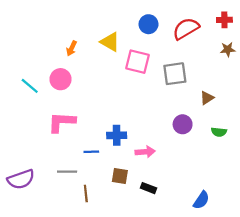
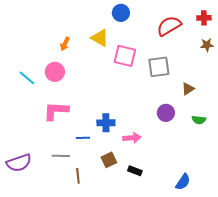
blue circle: (149, 24) -> (121, 13), moved
brown square: (120, 176) -> (109, 160), turned -35

